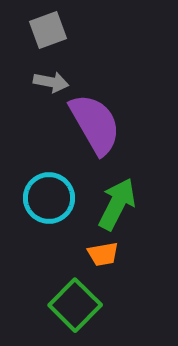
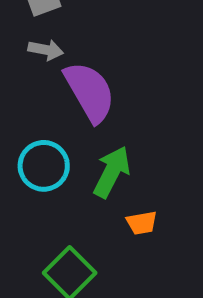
orange trapezoid: (103, 254) -> (142, 223), moved

